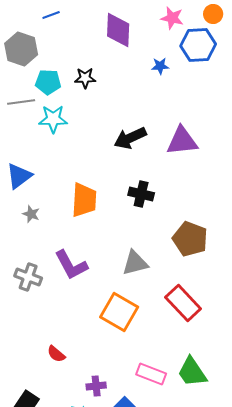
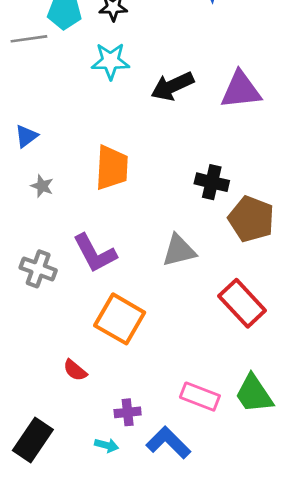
cyan star: (53, 119) -> (110, 61), moved
blue triangle: (19, 176) -> (26, 136), size x0.7
black cross: (141, 194) -> (212, 182), moved
orange square: (119, 312) -> (120, 319), moved

